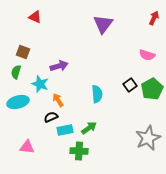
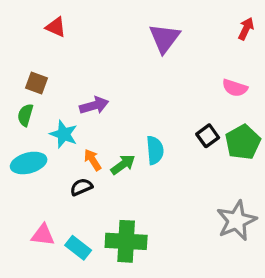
green arrow: (89, 128) -> (123, 165), moved
cyan rectangle: (65, 130) -> (78, 248), moved, turned 49
green cross: (79, 151) -> (126, 241), size x1.4

